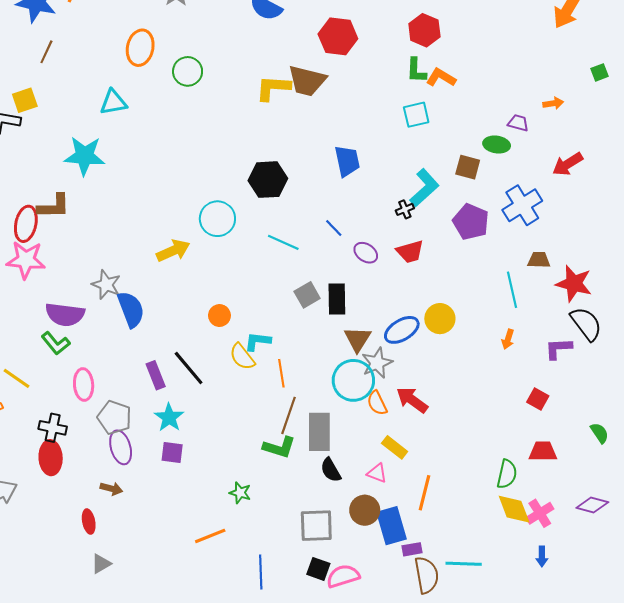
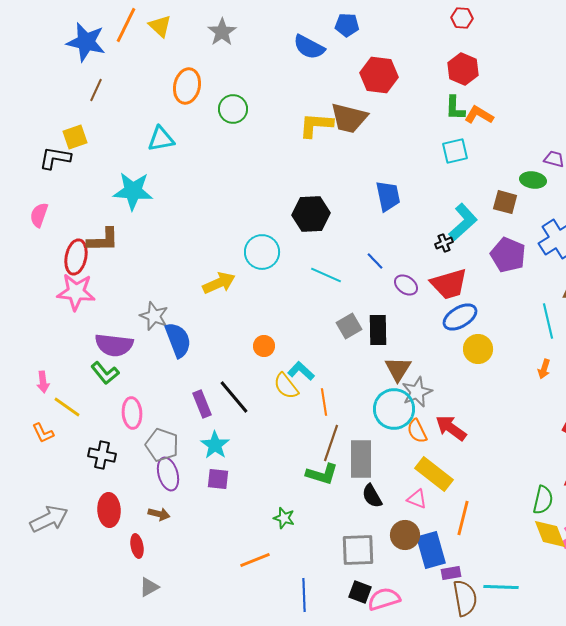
red trapezoid: (410, 252) -> (449, 284), size x1.4
blue ellipse: (402, 330) -> (460, 317), moved
cyan L-shape: (258, 341) -> (301, 371), turned 36
yellow rectangle: (395, 447) -> (434, 474), size x1.5
red ellipse: (51, 458) -> (109, 510), moved

